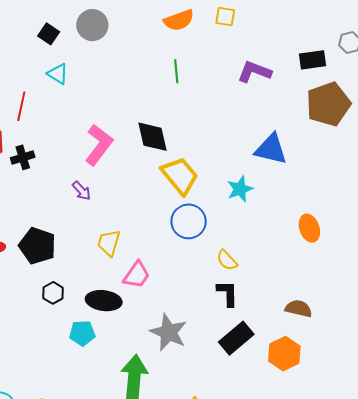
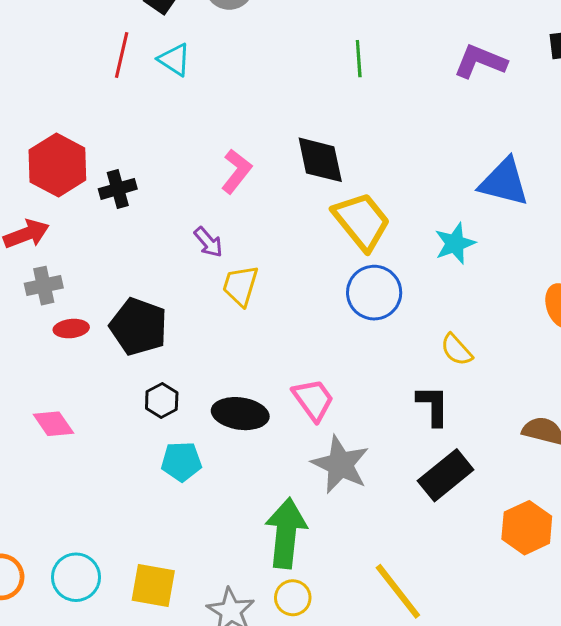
red line: (21, 106) -> (122, 55), moved
pink L-shape: (99, 145) -> (236, 171), size x0.7
yellow trapezoid: (109, 243) -> (240, 286), moved
yellow semicircle: (227, 260) -> (457, 350), moved
pink trapezoid: (137, 275) -> (313, 400), moved, turned -72
cyan pentagon: (82, 333) -> (181, 462), moved
orange hexagon: (284, 354) -> (527, 528), moved

